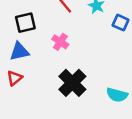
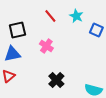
black cross: (72, 83) -> (56, 80), size x0.7

